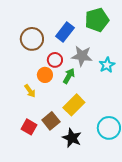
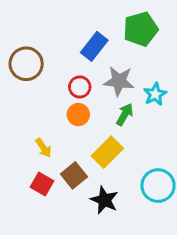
brown circle: (32, 39) -> (26, 64), moved
orange circle: (45, 75) -> (78, 115), moved
green arrow: (69, 76) -> (125, 115), moved
yellow arrow: (30, 91) -> (43, 148), moved

